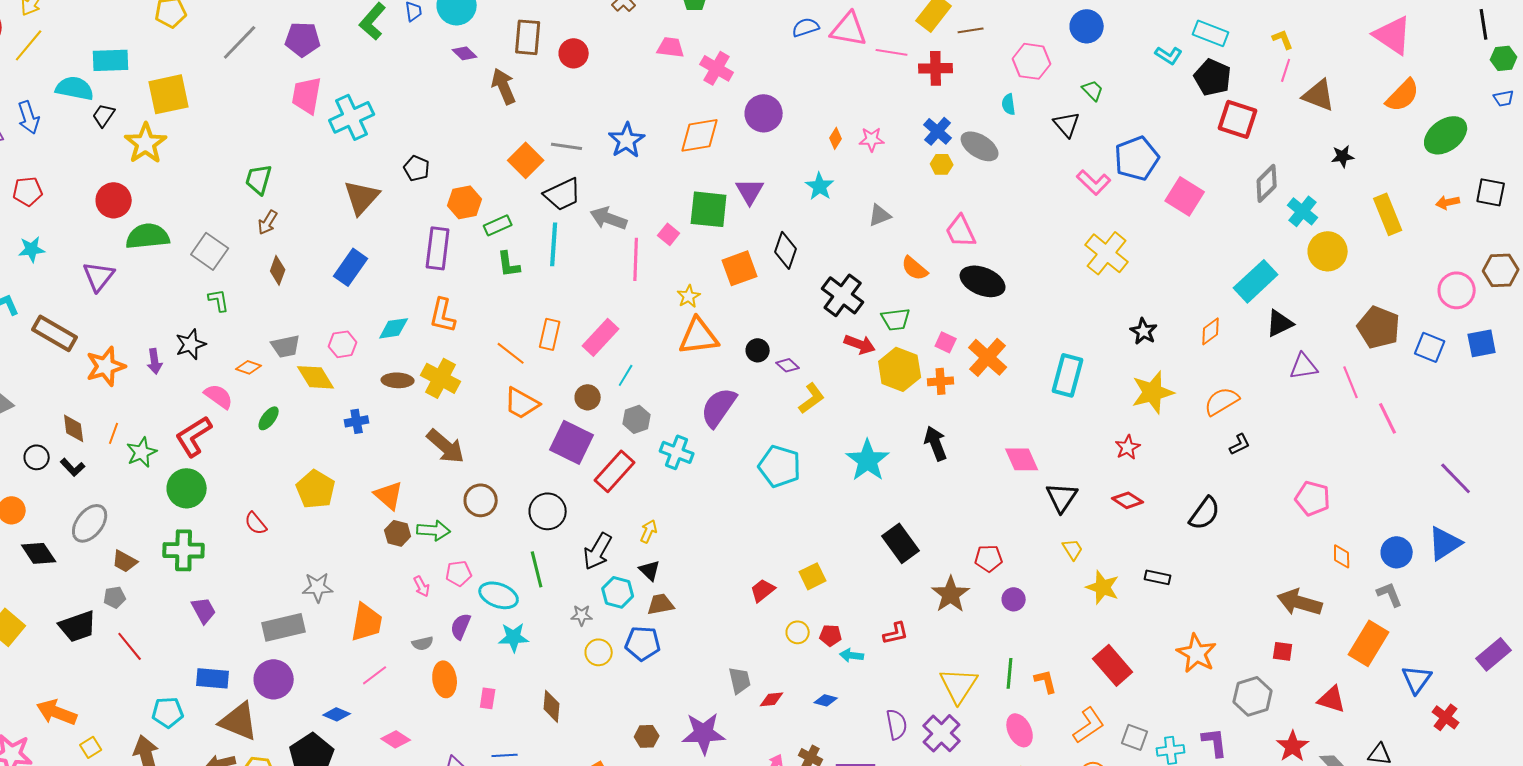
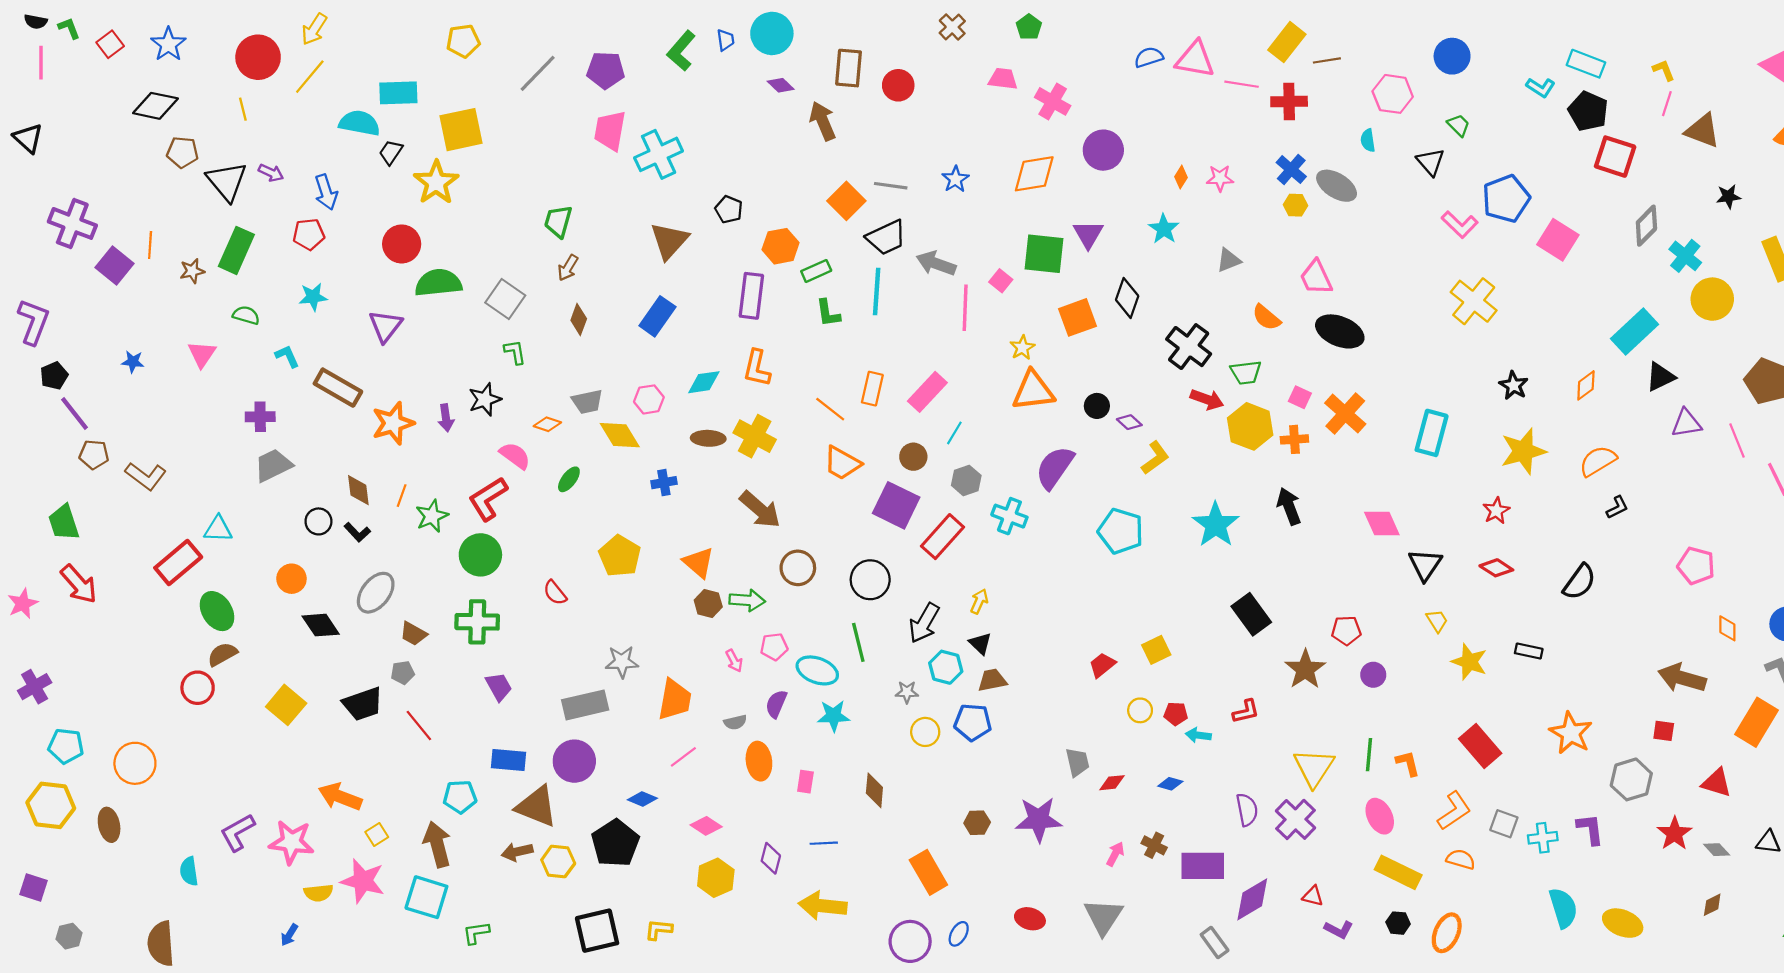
blue arrow: (29, 117) -> (326, 192), moved
blue star: (627, 140) -> (955, 179), size x0.7

